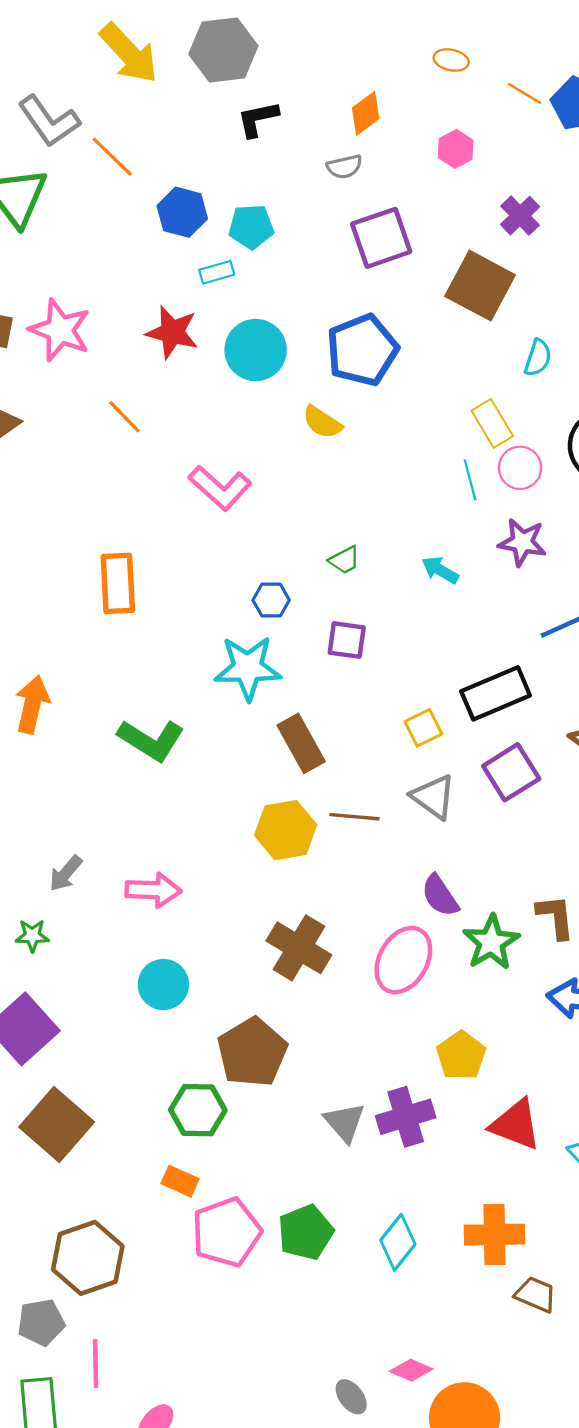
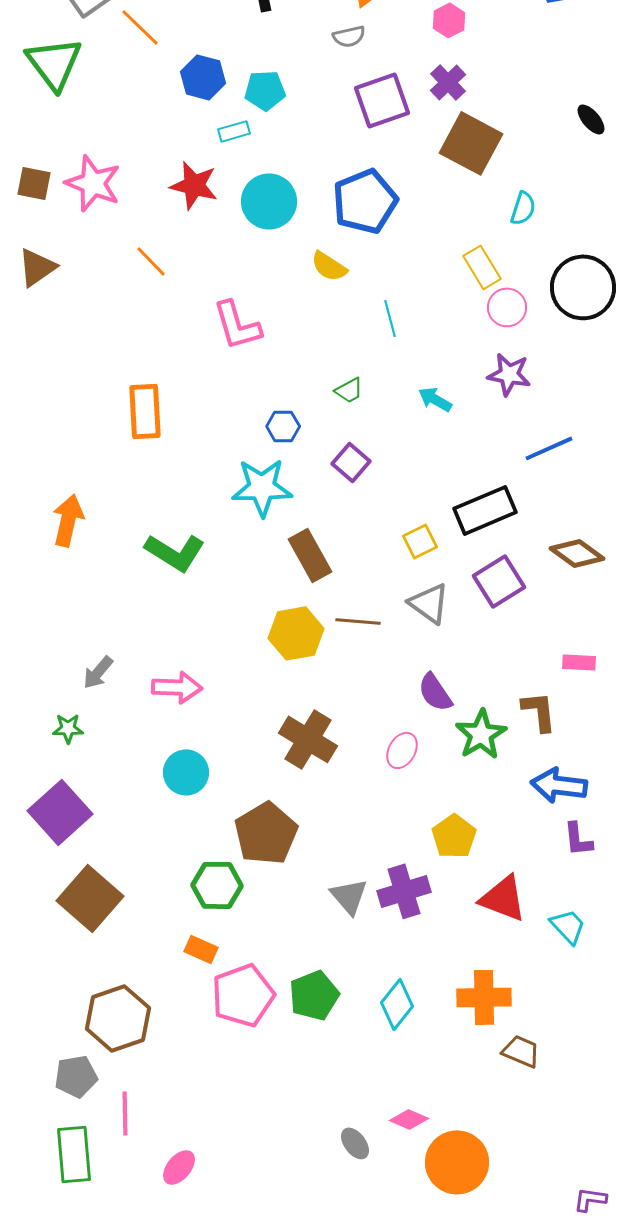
purple cross: (520, 216) -> (448, 82), moved
cyan line: (470, 480) -> (390, 318), moved
pink L-shape: (220, 488) -> (237, 325), turned 32
purple square: (347, 640) -> (351, 462), turned 33
pink ellipse: (403, 960) -> (402, 750), size x0.6

